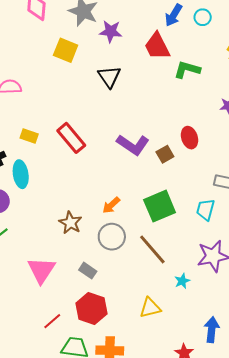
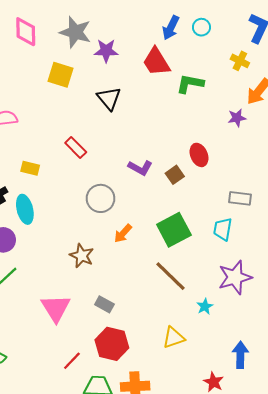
red rectangle: (71, 138) -> (76, 147), moved, size x0.7
purple L-shape: (133, 145) -> (140, 168), size x0.7
gray circle: (112, 237) -> (101, 198), moved

